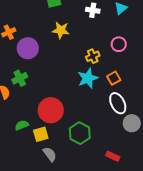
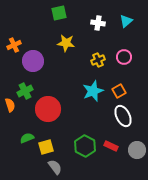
yellow cross: (93, 56) -> (98, 60), moved
red circle: (51, 110) -> (48, 109), moved
gray circle: (132, 123) -> (137, 150), moved
red rectangle: (113, 156) -> (111, 146), moved

